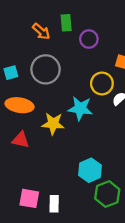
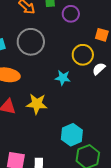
cyan star: (80, 108) -> (63, 78), size x0.7
yellow star: (53, 124) -> (37, 104), moved

